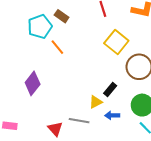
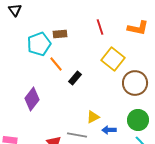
brown rectangle: (62, 16) -> (60, 34), turned -40
black rectangle: (110, 90) -> (75, 78), moved

